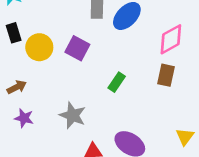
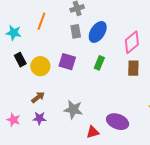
green rectangle: (117, 82) -> (99, 63), moved
brown arrow: (17, 87) -> (38, 97), moved

